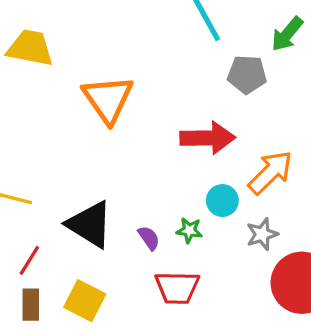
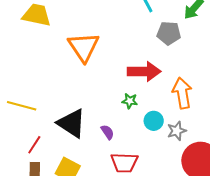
orange arrow: (270, 172) -> (182, 93), turned -56
cyan circle: (222, 201) -> (154, 121), moved
green star: (189, 230) -> (130, 101), moved

